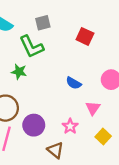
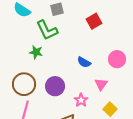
red square: (85, 36) -> (94, 21), turned 35
purple circle: (34, 125) -> (55, 86), moved

